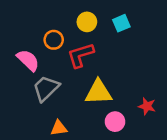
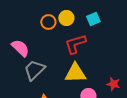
orange circle: (54, 40) -> (48, 22), moved
red L-shape: (81, 55) -> (75, 44), moved

